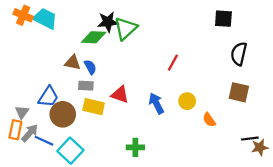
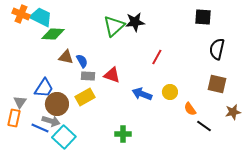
black star: (108, 22) -> (135, 22), moved
green diamond: (94, 37) -> (53, 34), moved
gray rectangle: (86, 86) -> (88, 76), moved
red triangle: (120, 95) -> (112, 75), moved
blue arrow: (156, 103) -> (142, 94), turned -42
yellow rectangle: (94, 107) -> (85, 97), turned -42
gray arrow: (30, 133) -> (51, 121), moved, turned 66
black line: (250, 139) -> (204, 126), moved, turned 42
brown star: (260, 147) -> (233, 112), moved

